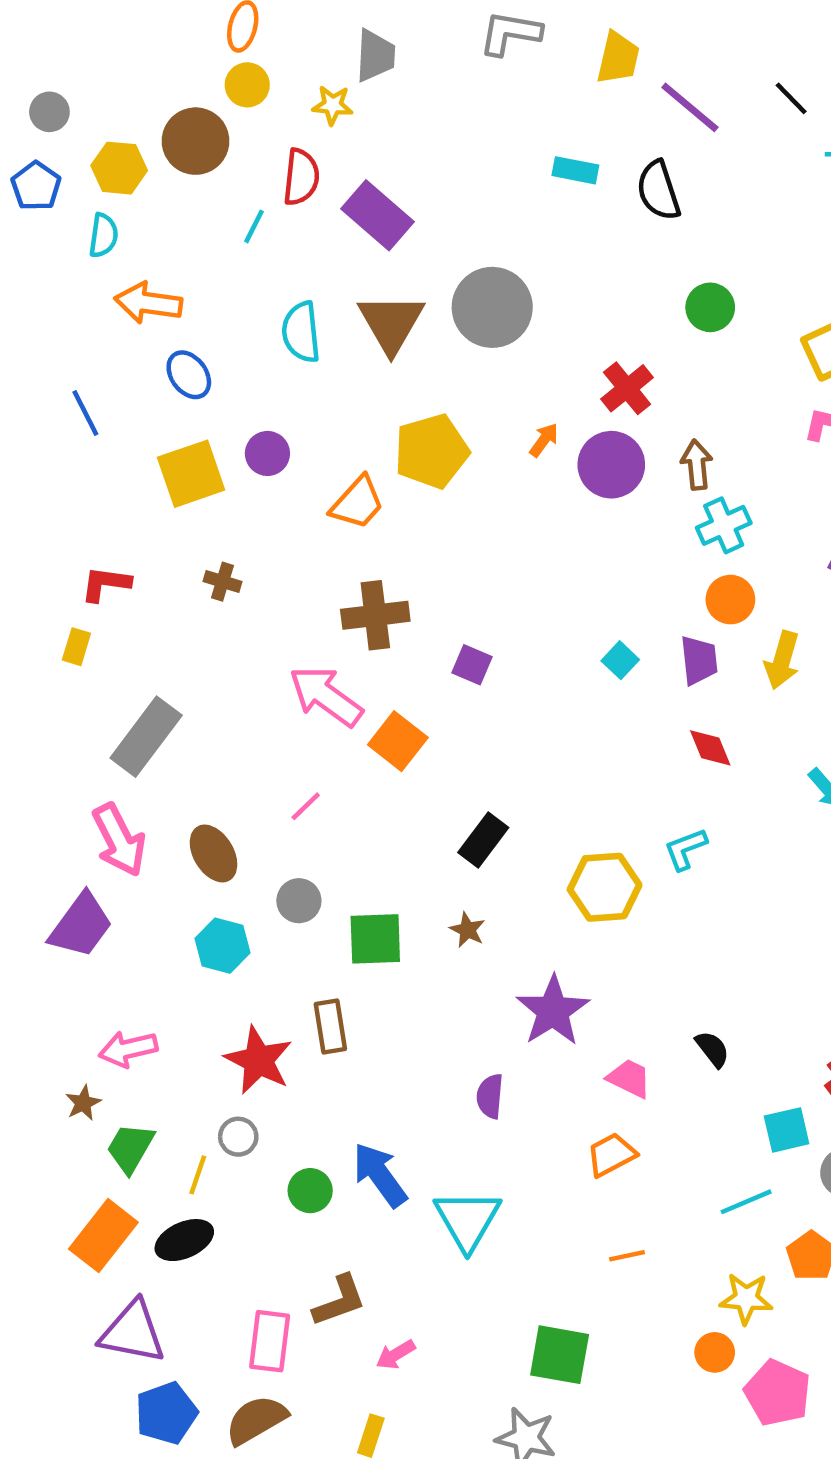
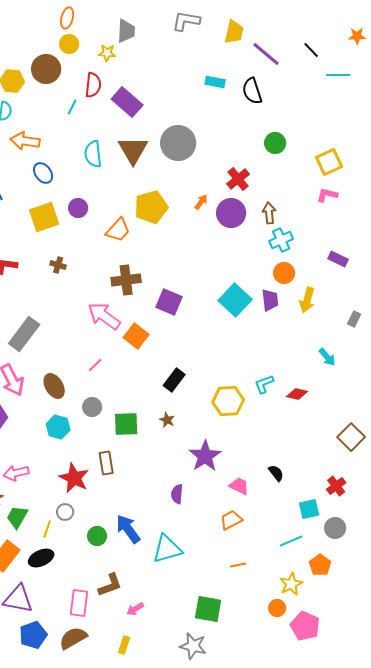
cyan square: (620, 660) -> (235, 300), size x2.0
purple square: (472, 665) -> (169, 302), size x1.5
red diamond: (710, 748) -> (297, 394), moved, turned -55
cyan triangle: (467, 1220) -> (167, 549), turned 44
yellow star: (746, 1298) -> (291, 584), turned -30

